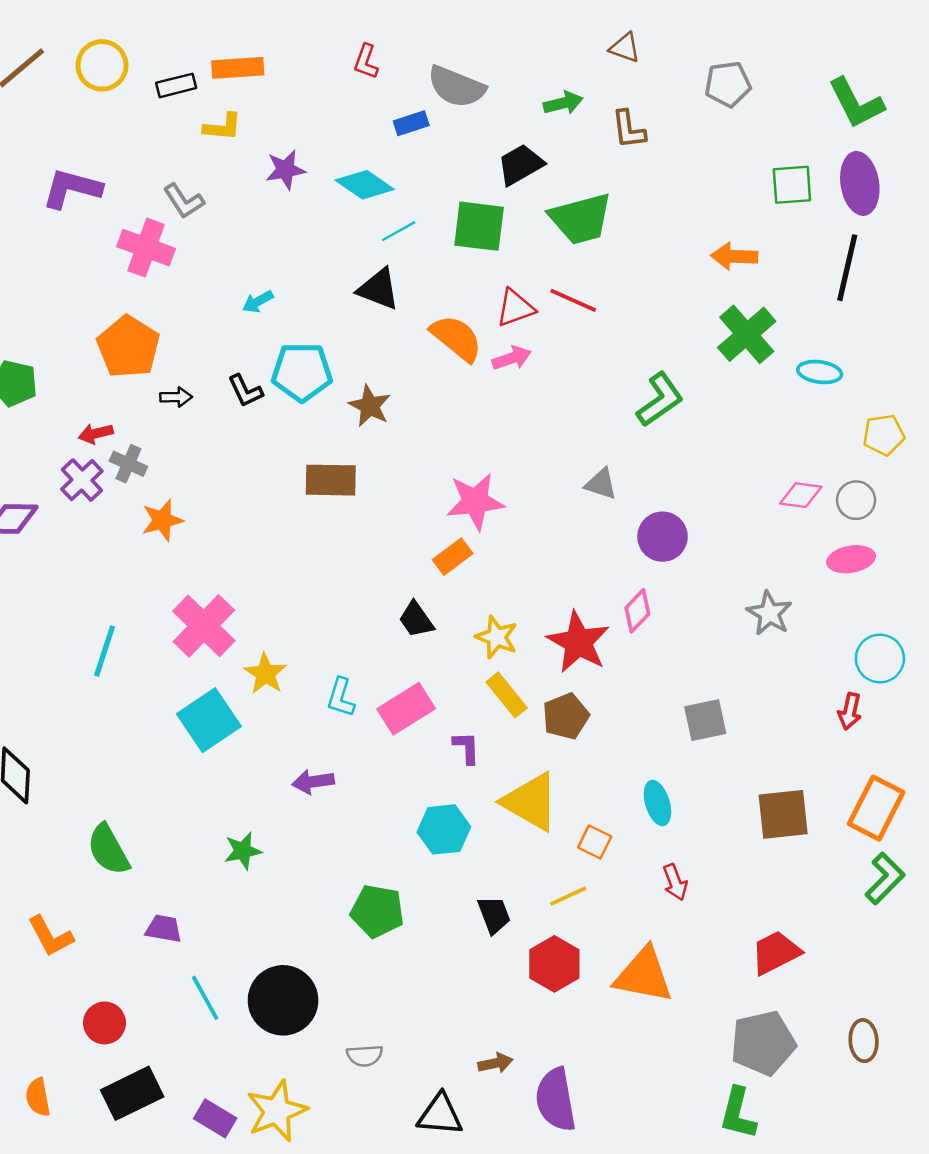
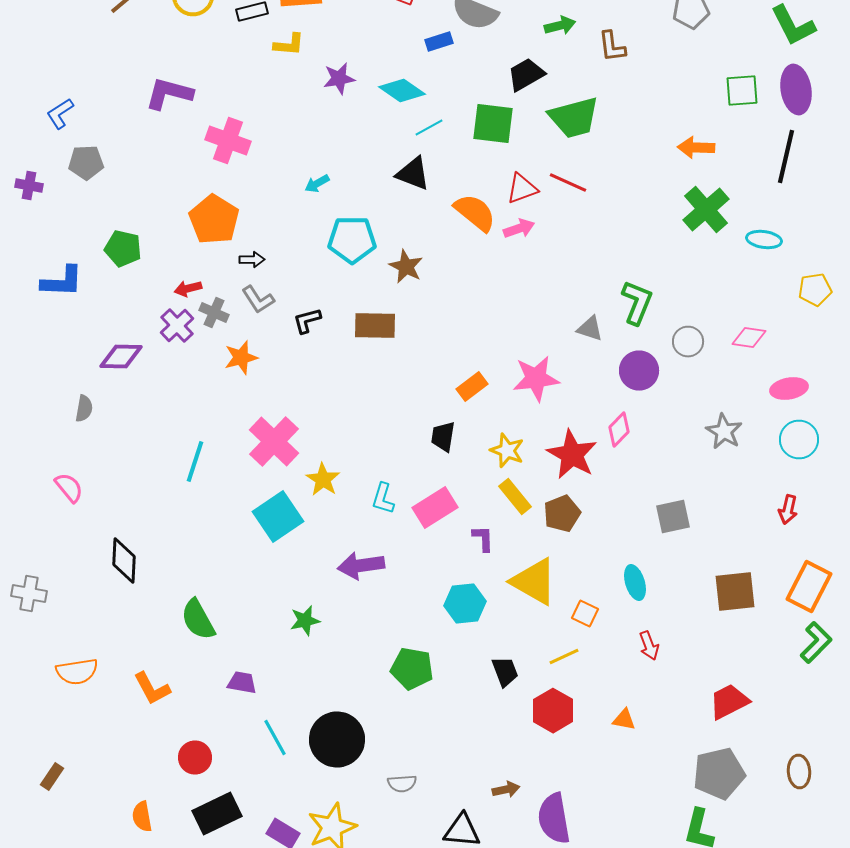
gray L-shape: (184, 201) -> (258, 300), moved
black L-shape: (245, 391) -> (307, 320), moved, turned 100
green L-shape: (660, 400) -> (637, 302), moved, turned -33
gray circle: (856, 500) -> (688, 342), moved
pink star: (475, 501) -> (536, 378), moved
black trapezoid: (416, 620) -> (443, 436), turned 44
cyan circle: (880, 659) -> (799, 440), moved
purple arrow: (313, 782) -> (361, 566), size x1.4
orange triangle: (644, 975) -> (624, 720), size x0.5

